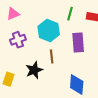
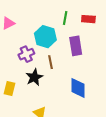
purple cross: (18, 40) -> (26, 54), moved

